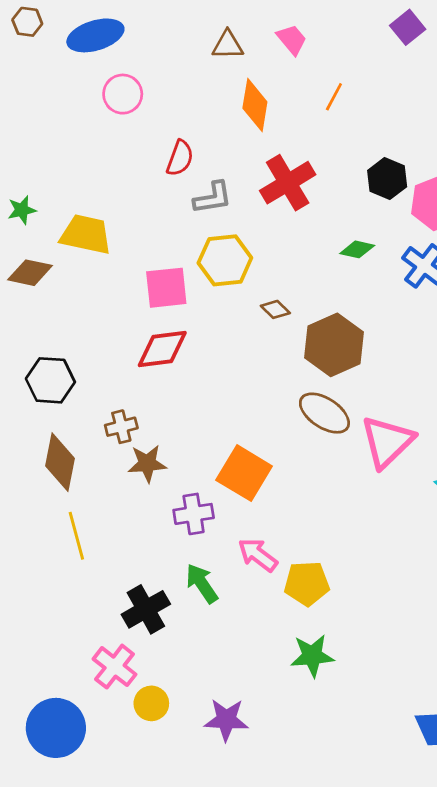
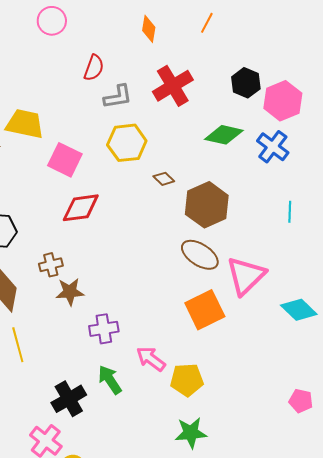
orange diamond: (255, 105) -> (149, 29), size x0.7
green diamond: (357, 249) -> (224, 135), size x1.5
pink square: (166, 288) -> (65, 160), moved, turned 32
orange square: (244, 473) -> (205, 310), moved, turned 33

